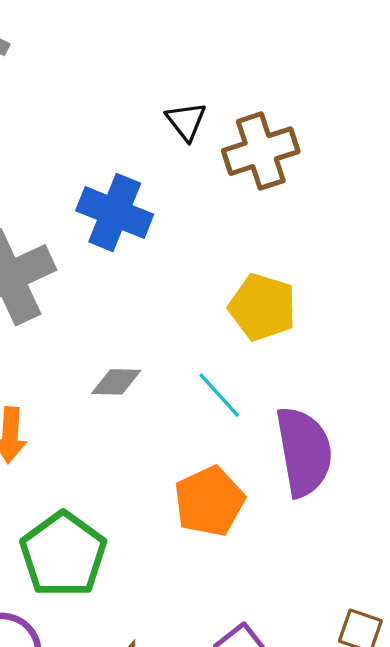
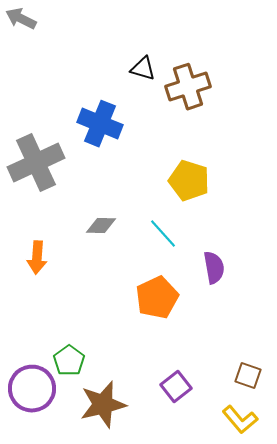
black triangle: (186, 121) -> (143, 69), turned -36
purple semicircle: (304, 452) -> (214, 268), size x0.6
green pentagon: (63, 555) -> (69, 361), moved, size x0.6

